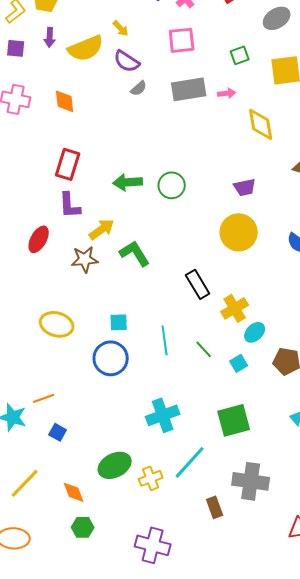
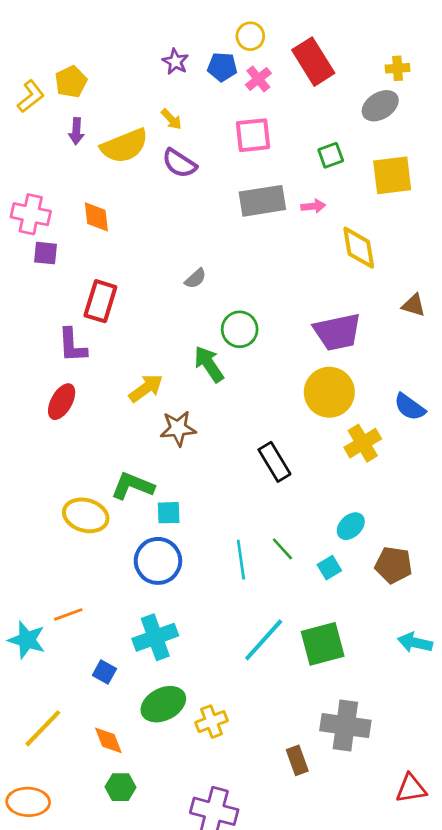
purple square: (16, 48) -> (46, 253), moved
gray semicircle: (139, 88) -> (195, 278), moved
green arrow: (128, 182) -> (209, 364), moved, turned 60
purple trapezoid: (245, 187) -> (337, 332), size x1.6
purple L-shape: (70, 205) -> (72, 345), moved
green L-shape: (135, 253) -> (133, 486), moved, turned -36
brown star: (85, 259) -> (178, 428), moved
yellow cross: (235, 308) -> (363, 443), moved
cyan line: (165, 340) -> (241, 560), moved
cyan cross: (163, 415) -> (155, 637), moved
blue square: (58, 432) -> (104, 672), moved
cyan line: (190, 462) -> (264, 640), moved

